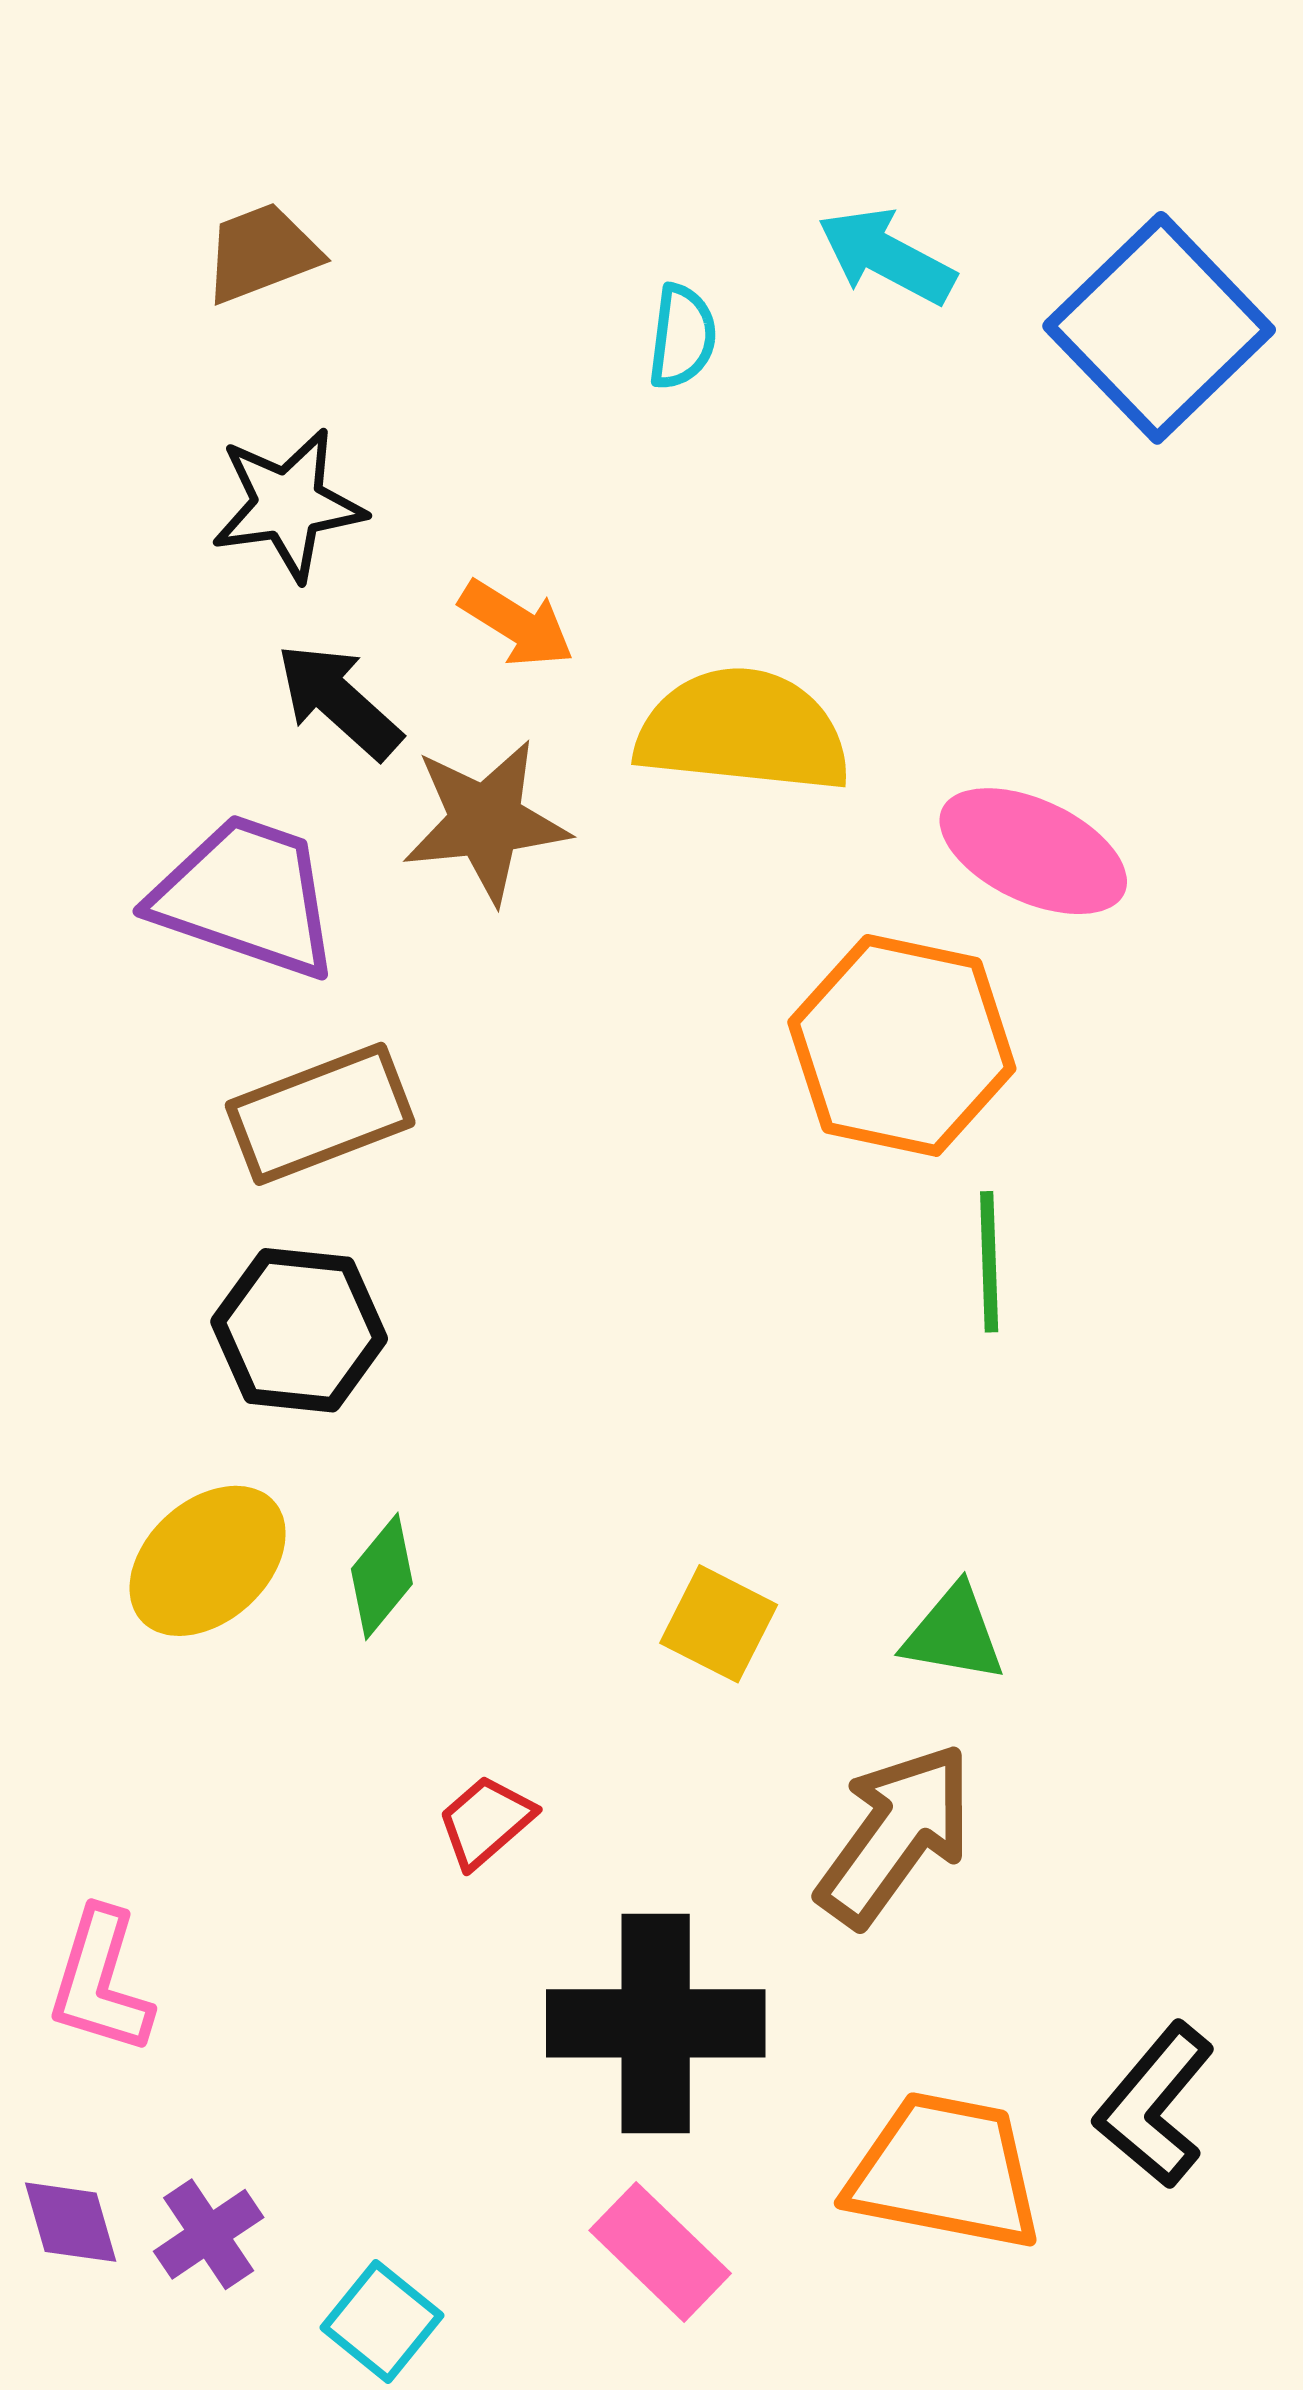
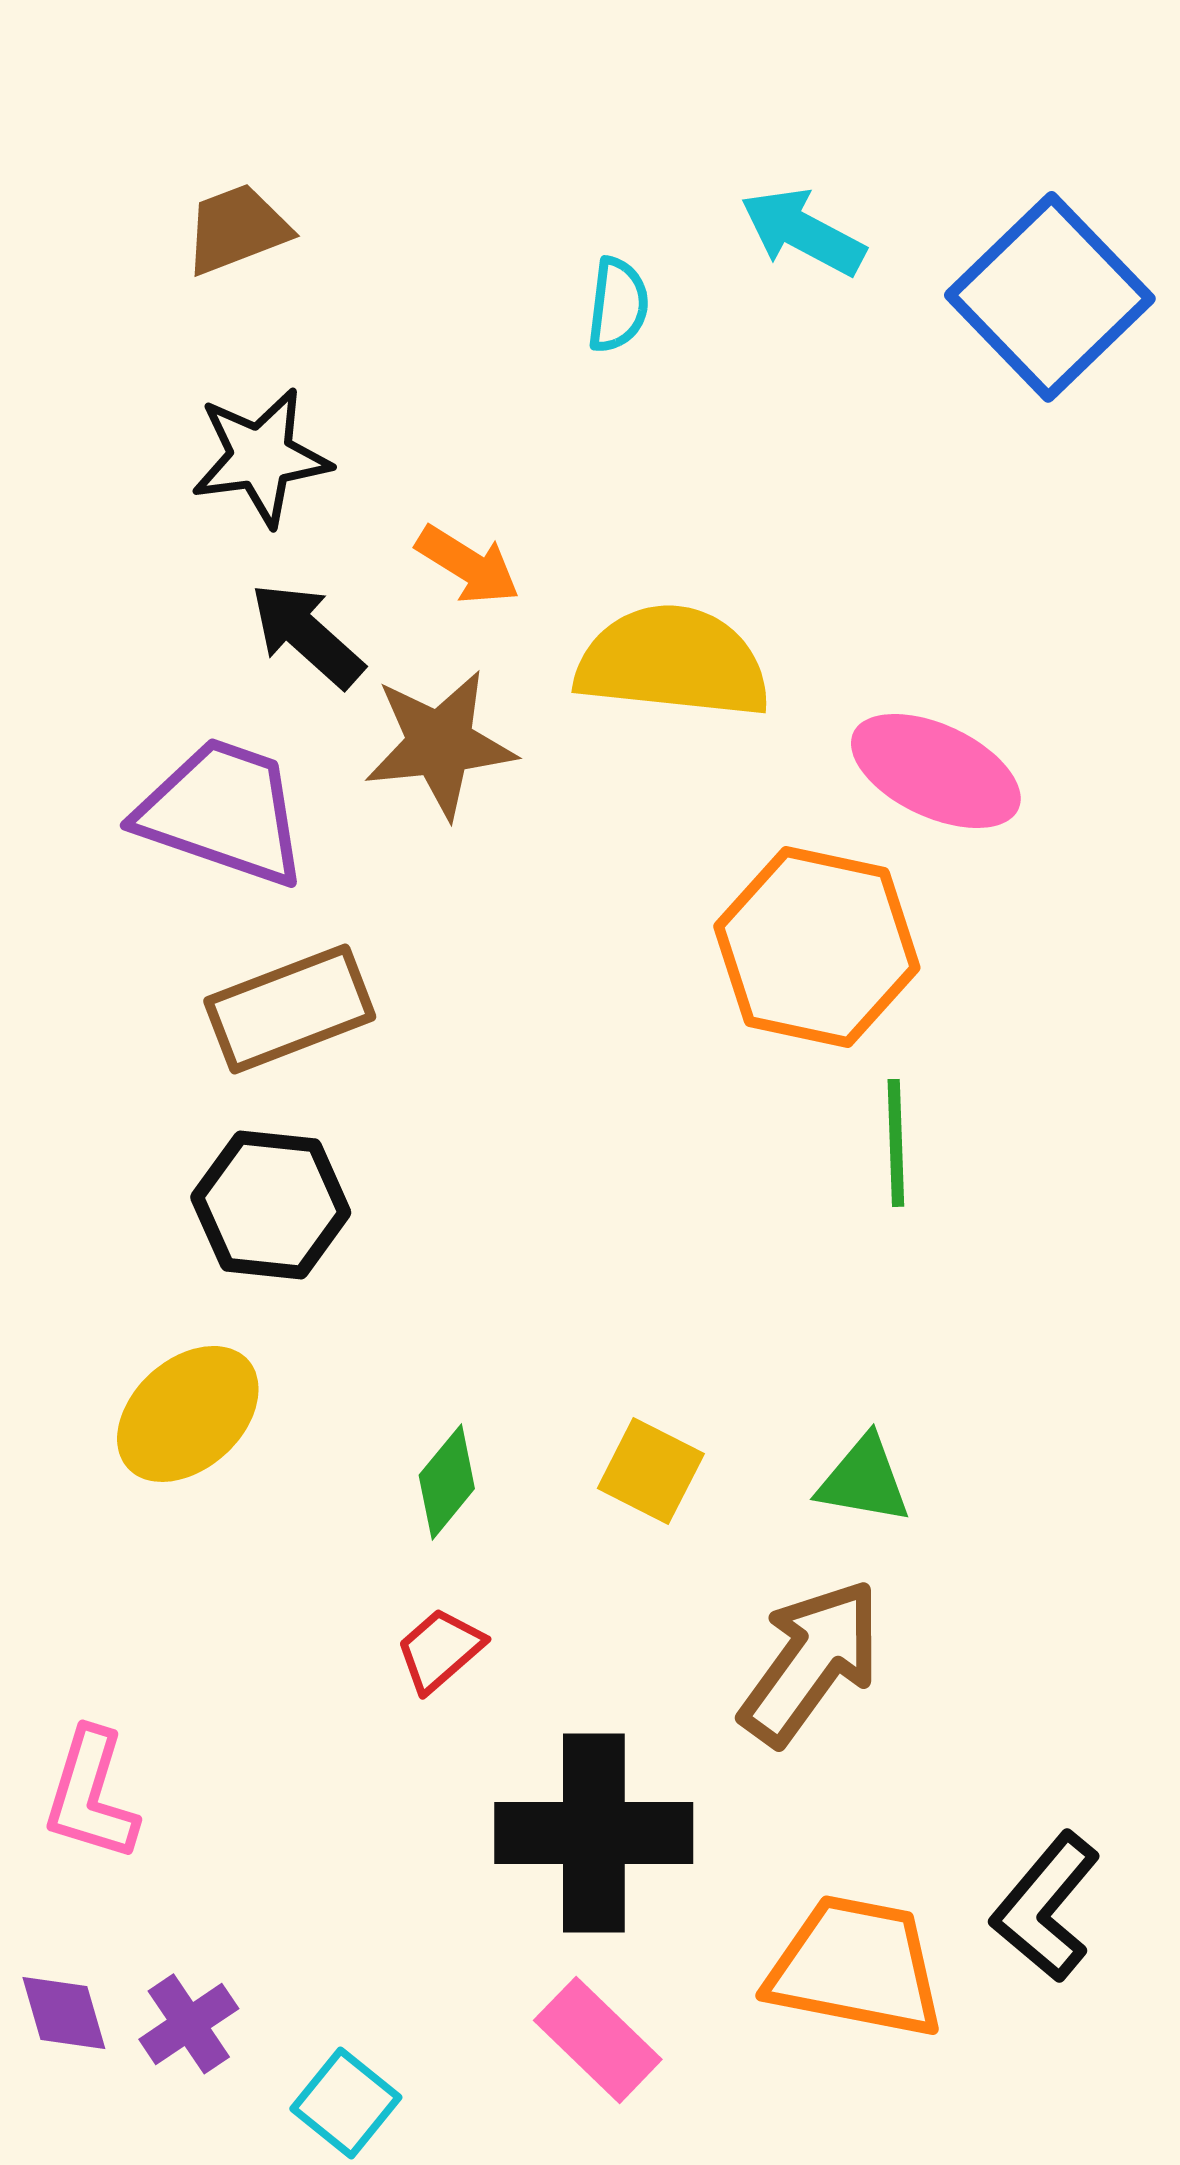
green diamond: (382, 1576) -> (447, 1482), moved

